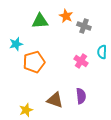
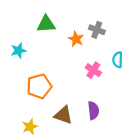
orange star: (66, 16) -> (76, 39), moved
orange pentagon: (34, 62) -> (39, 86), moved

